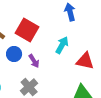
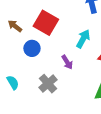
purple arrow: (34, 61) -> (67, 62), moved

